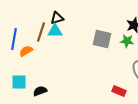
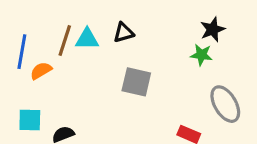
black triangle: (57, 18) -> (124, 33), moved
gray square: (102, 39) -> (136, 82), moved

